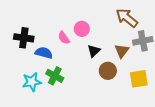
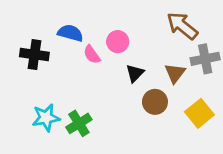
blue semicircle: (44, 53) -> (70, 33), moved
green cross: (55, 76) -> (79, 123), moved, turned 30
yellow square: (139, 79) -> (199, 113), turned -30

